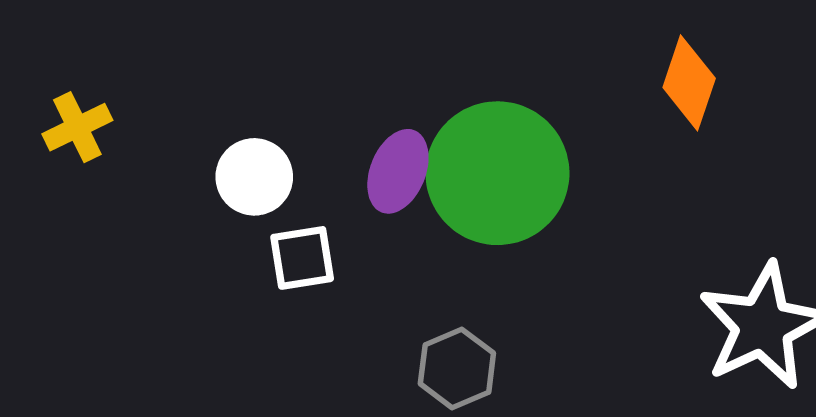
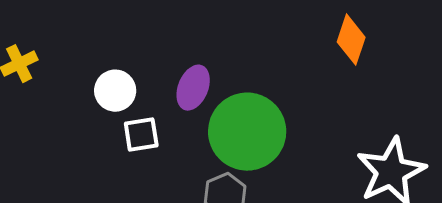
green circle: (497, 173) -> (247, 132), moved

